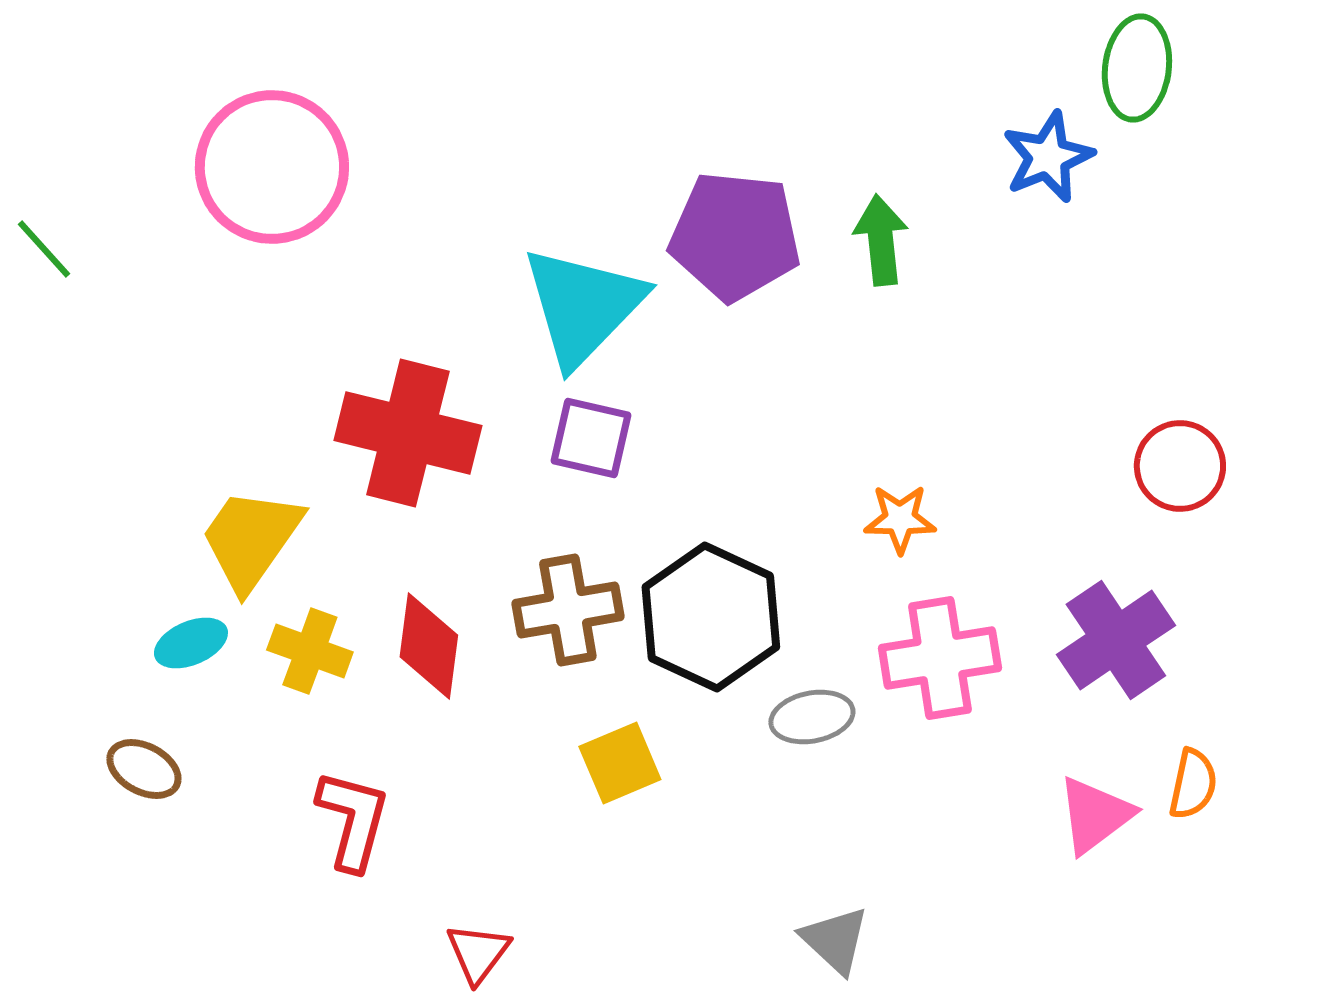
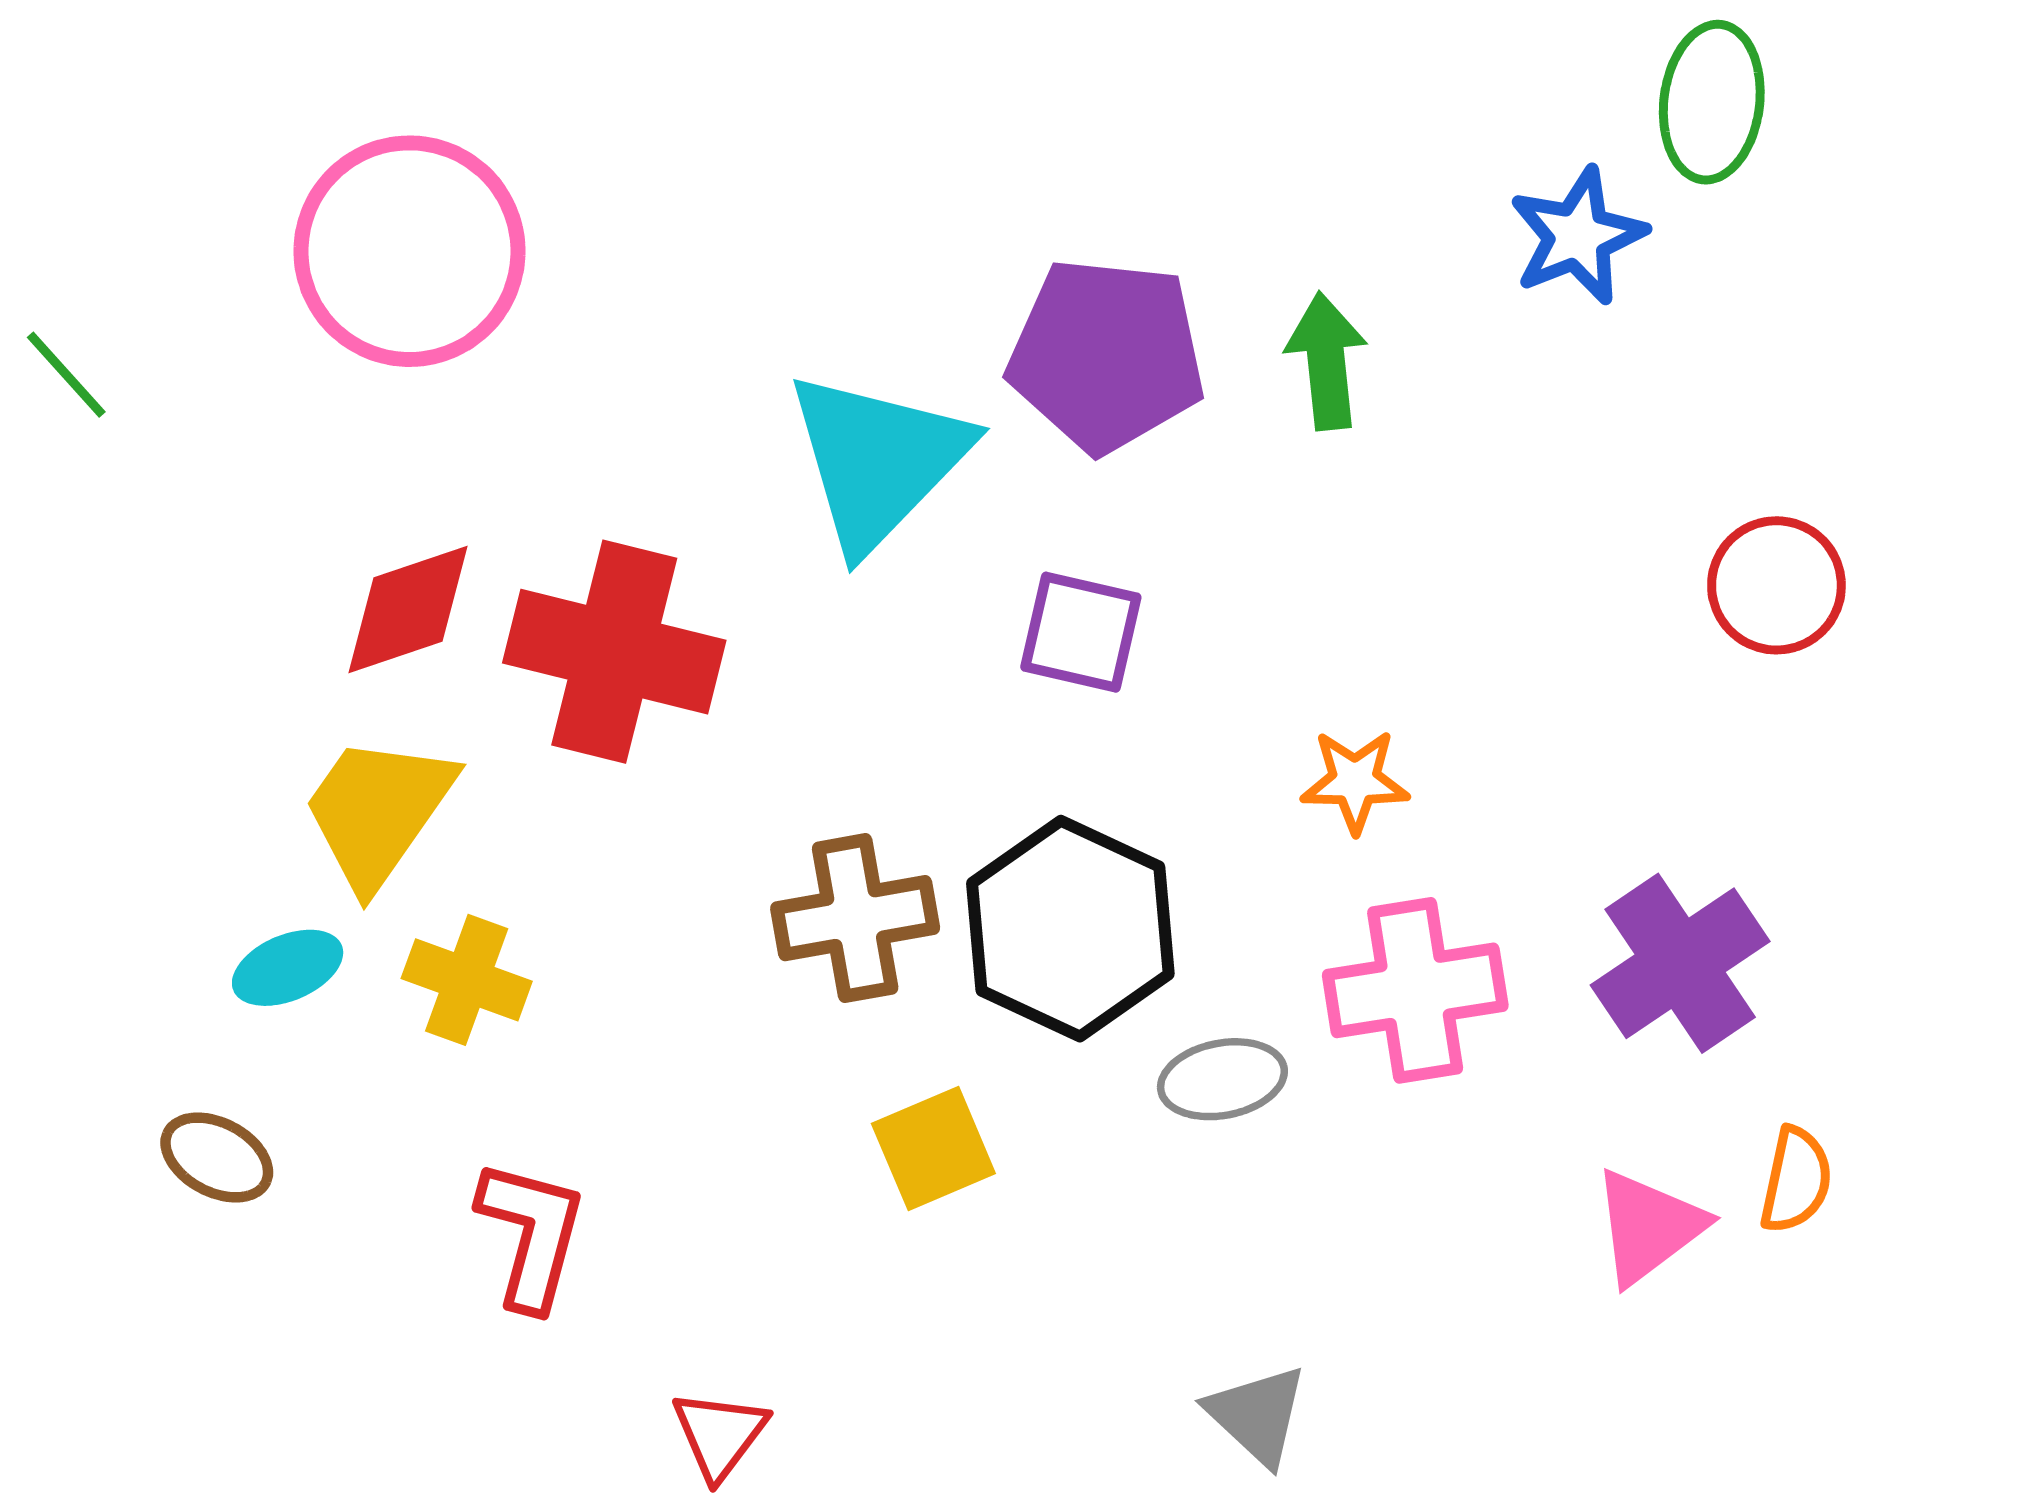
purple square: (591, 438) -> (1081, 632), moved
red circle: (1180, 466) -> (1776, 585), moved
red diamond: (429, 646) -> (408, 609), moved, turned 64

